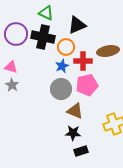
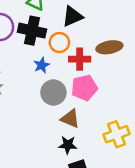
blue star: (62, 66) -> (42, 65), moved

